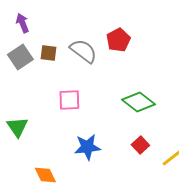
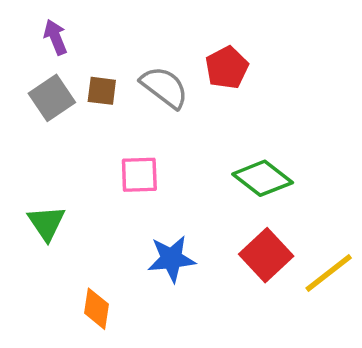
red square: (140, 145) -> (266, 255), size x1.6
orange diamond: (45, 175) -> (96, 309), turned 35

